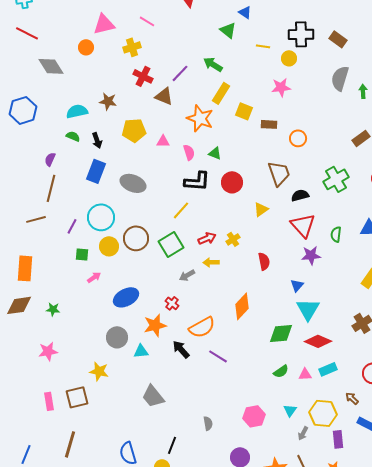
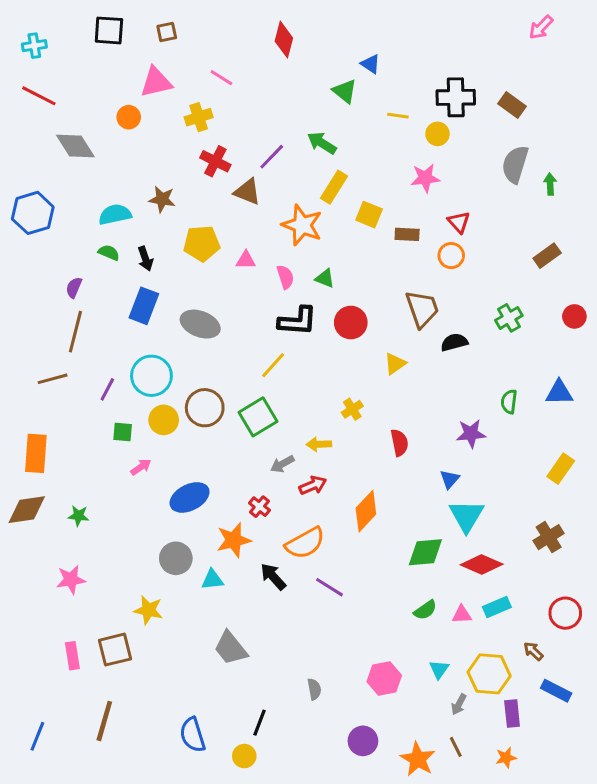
green cross: (336, 179) -> (509, 318), size x0.7
red triangle: (303, 225) -> (459, 222), moved, size x0.6
red arrow: (207, 238) -> (313, 485), moved

